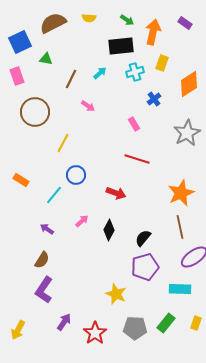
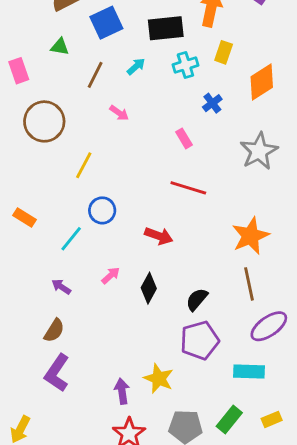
blue square: (20, 42) -> (106, 23), moved
purple arrow: (64, 322) -> (122, 391), moved, turned -42
yellow rectangle: (196, 323) -> (272, 419), turned 48

